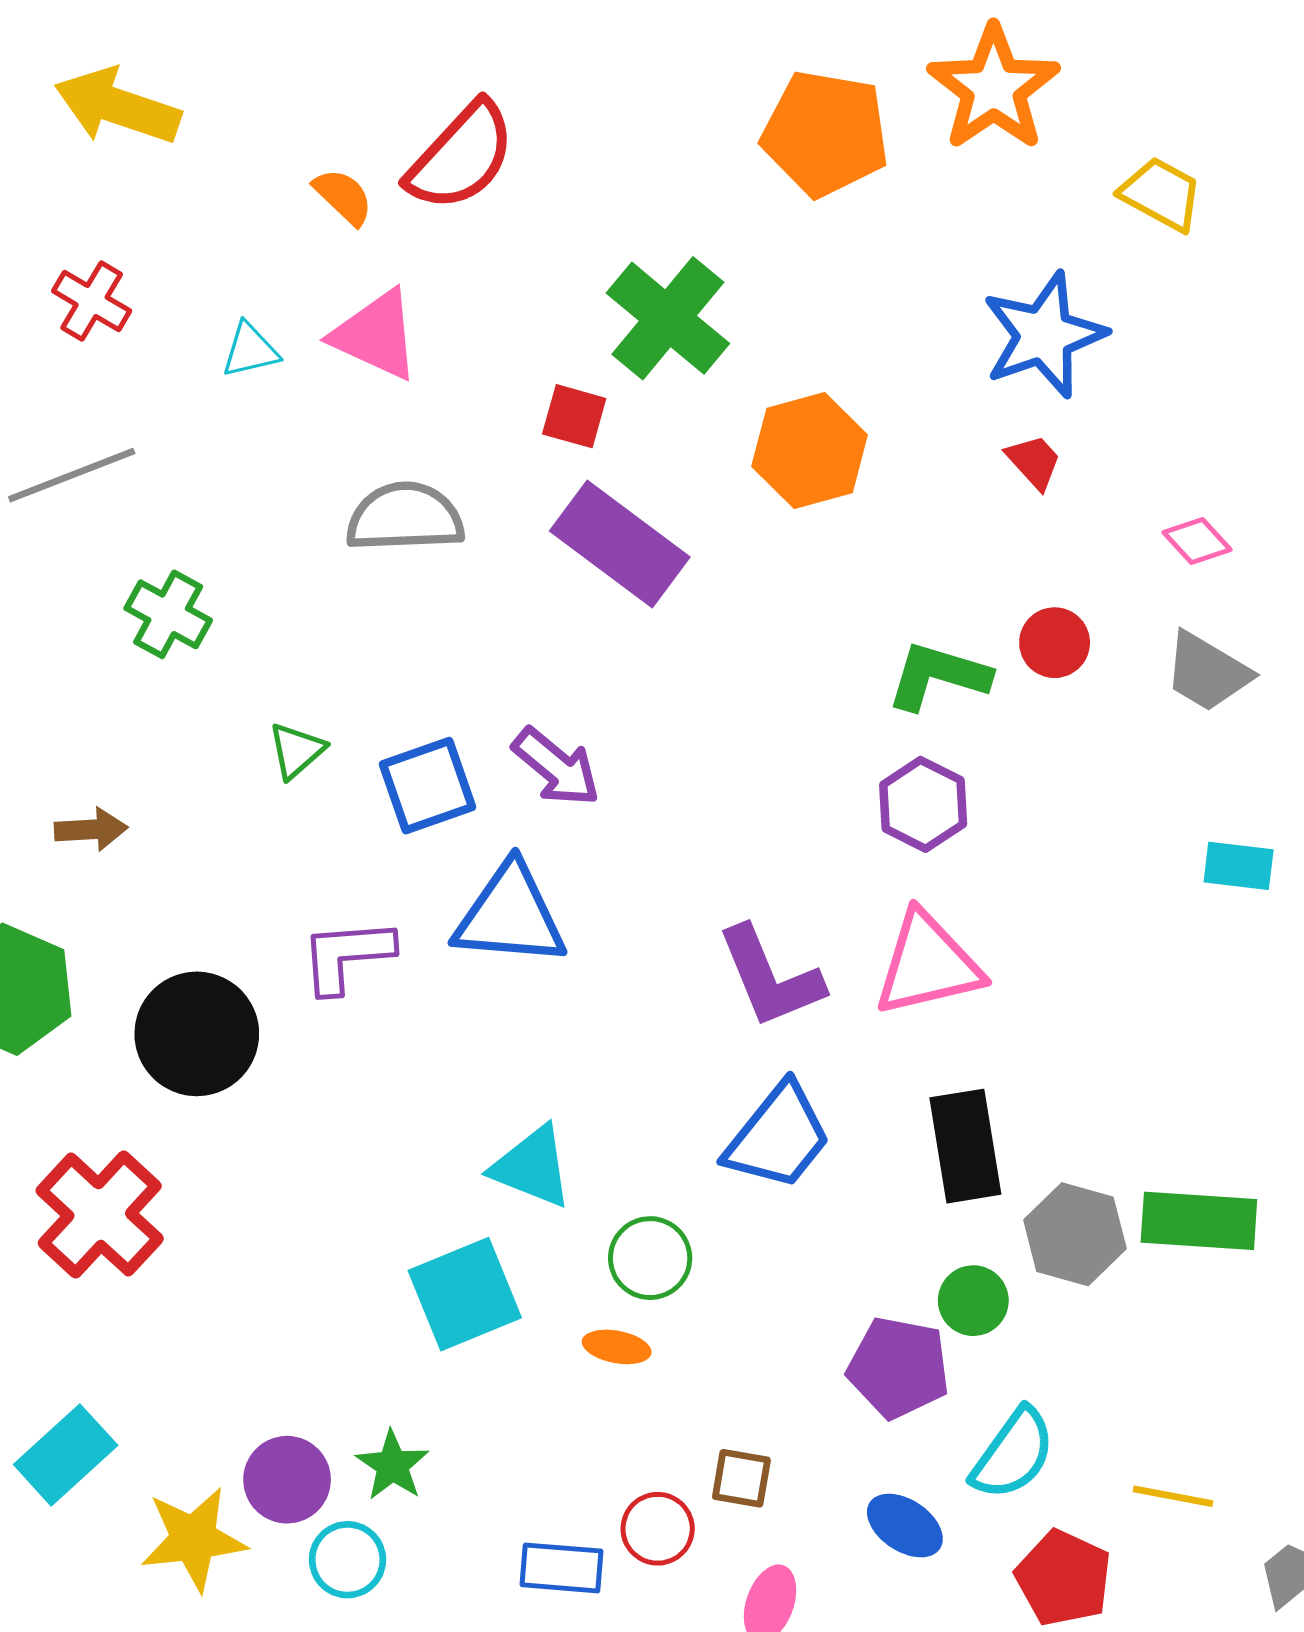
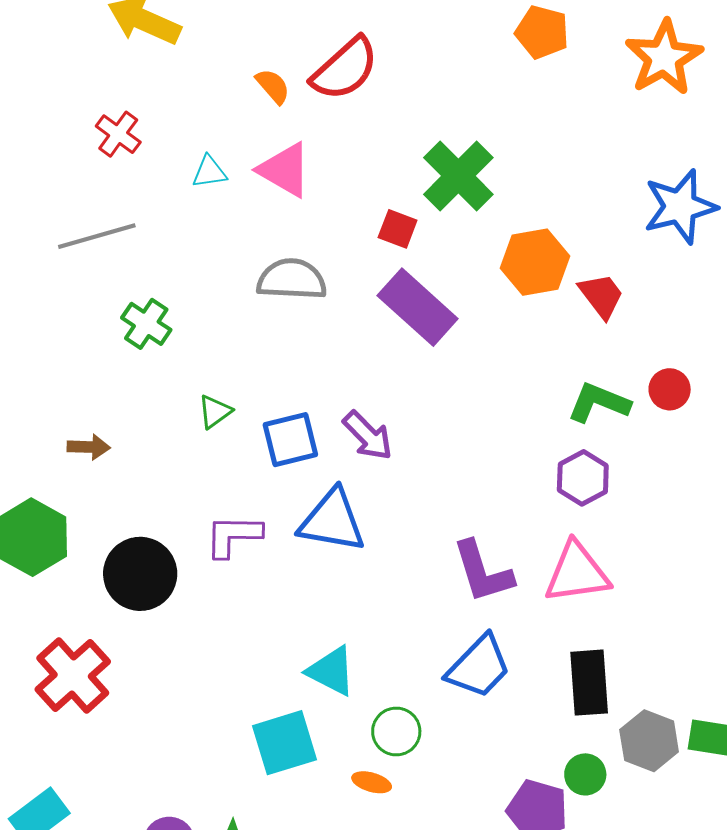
orange pentagon: (825, 133) -> (542, 32), moved, size x0.7
red trapezoid: (1034, 462) -> (601, 296), moved, size x1.4

